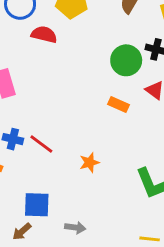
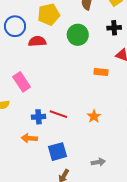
green circle: (126, 60) -> (78, 35), moved
blue square: (37, 205) -> (57, 152), moved

